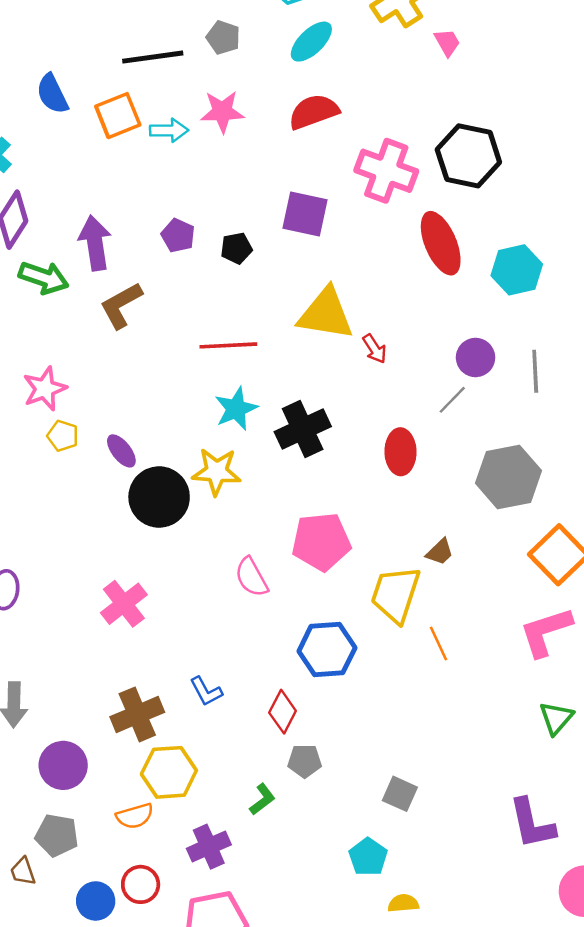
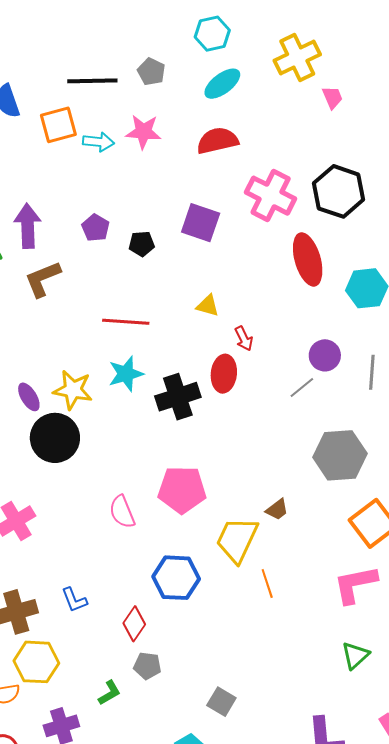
yellow triangle: (326, 314) -> (208, 306), size x0.5
red ellipse: (401, 452) -> (224, 374), moved
yellow star: (216, 472) -> (73, 390), moved

